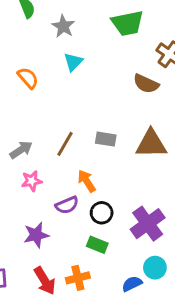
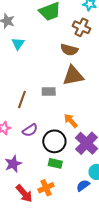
brown triangle: (151, 144) -> (73, 76), moved
orange arrow: (87, 181) -> (71, 121), moved
purple semicircle: (67, 205) -> (30, 130), moved
black circle: (102, 213) -> (54, 141), size x1.5

